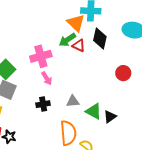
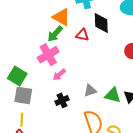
orange triangle: (76, 23) -> (61, 17), moved
green arrow: (67, 40) -> (55, 34), moved
pink arrow: (47, 78) -> (59, 75), turned 96

